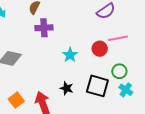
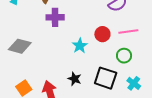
red circle: (100, 49) -> (102, 34), moved
green circle: (119, 71) -> (124, 56), moved

